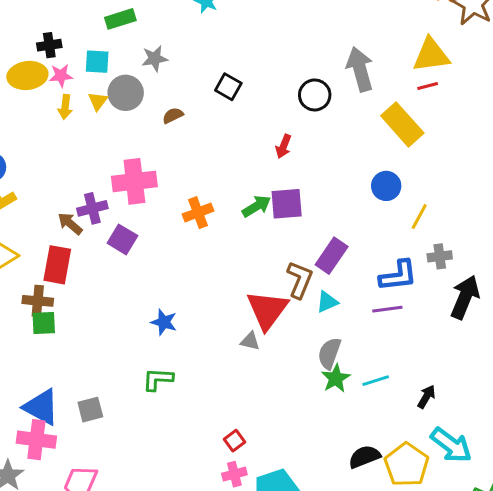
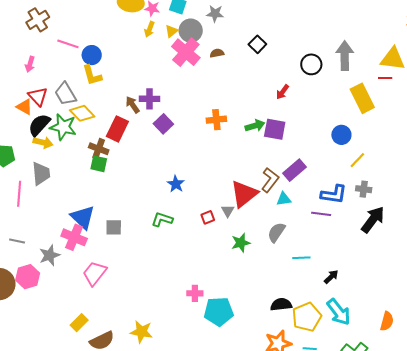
pink cross: (134, 181) -> (186, 52), moved, turned 32
gray triangle: (250, 341) -> (228, 211), turned 32
green star: (336, 378) -> (241, 243), moved
red square: (234, 441) -> (208, 217), moved

